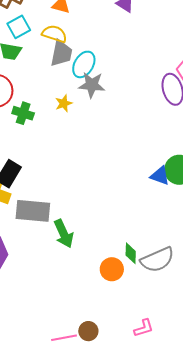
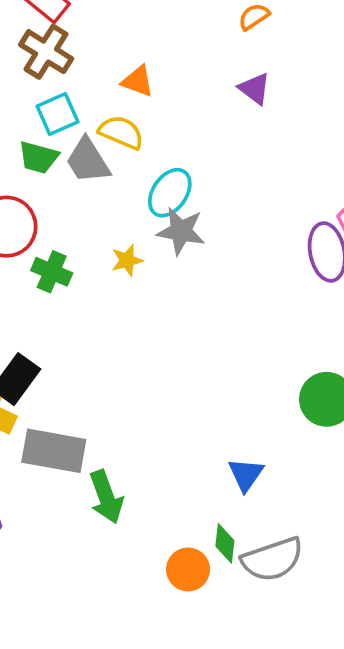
gray trapezoid: (61, 53) -> (88, 161), moved, turned 132
blue triangle: (160, 176) -> (246, 474), moved, turned 40

